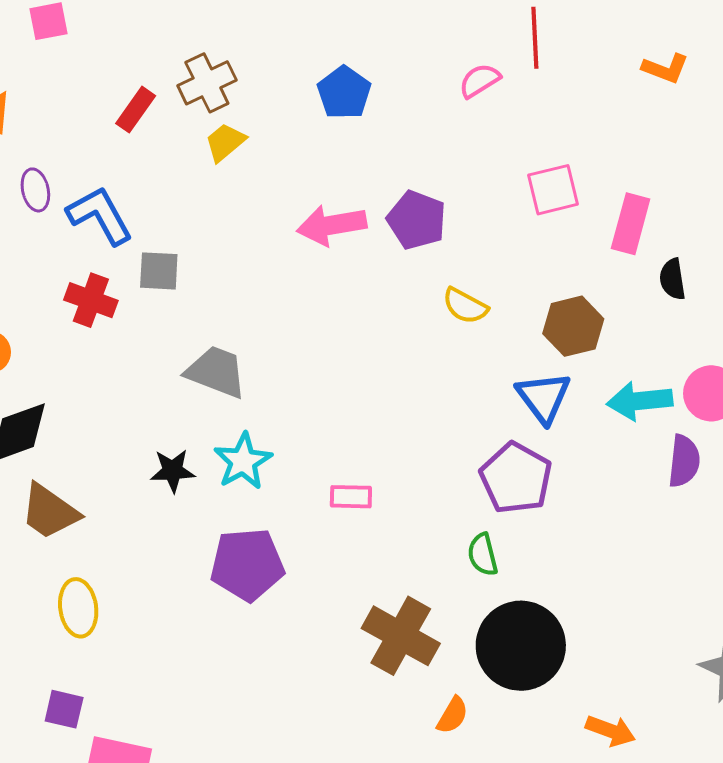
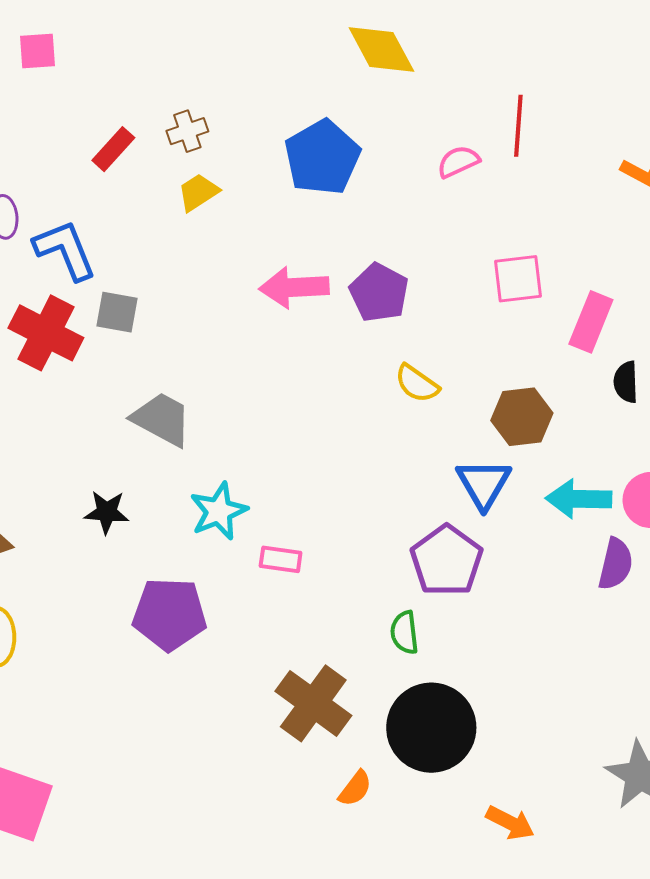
brown cross: (207, 83) -> (187, 131), size x0.7
blue pentagon: (344, 93) -> (322, 157), size x1.4
red cross: (91, 300) -> (46, 333), size x1.4
cyan star: (243, 461) -> (219, 511), moved

